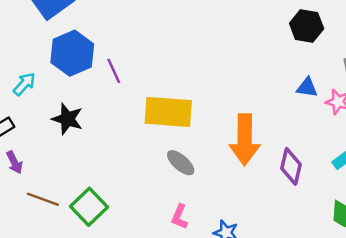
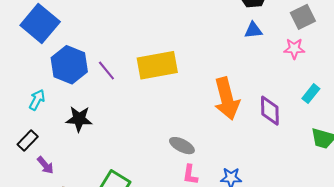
blue triangle: (307, 87) -> (253, 30), moved
yellow rectangle: (168, 112) -> (157, 65), moved
gray ellipse: (181, 163) -> (182, 146), moved

